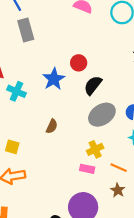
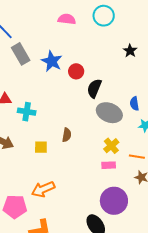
blue star: (54, 79) -> (52, 61), moved
gray ellipse: (102, 115) -> (109, 113), turned 70
yellow square: (12, 147) -> (41, 147), moved

